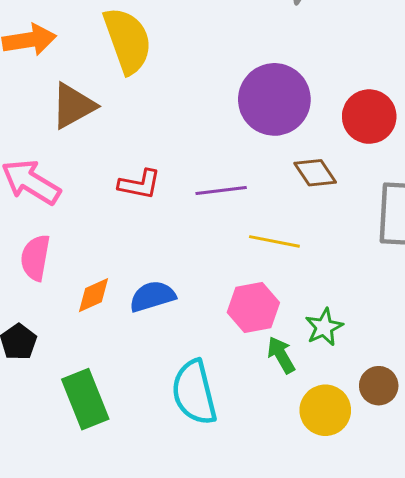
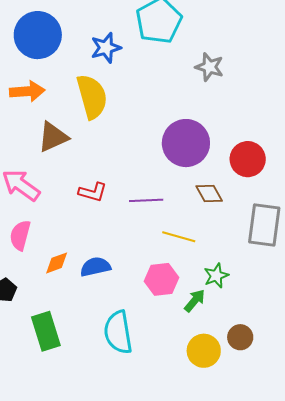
green star: (324, 327) -> (216, 276), moved
green arrow: (281, 355) -> (195, 301), moved, turned 65

